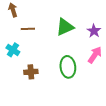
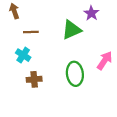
purple star: (94, 31) -> (91, 13), moved
cyan cross: (13, 50) -> (23, 55), moved

